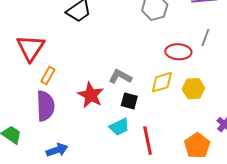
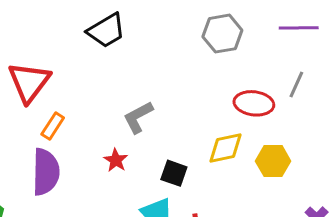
gray L-shape: (120, 77) -> (138, 117), moved, turned -60
red star: (91, 95) -> (116, 160), size x0.6

